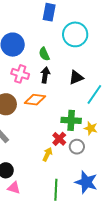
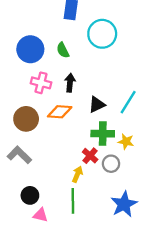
green semicircle: (44, 54) -> (63, 50), moved
black triangle: (76, 78) -> (97, 105), moved
blue star: (86, 182) -> (124, 204), turned 30
green line: (56, 190) -> (73, 201), moved

